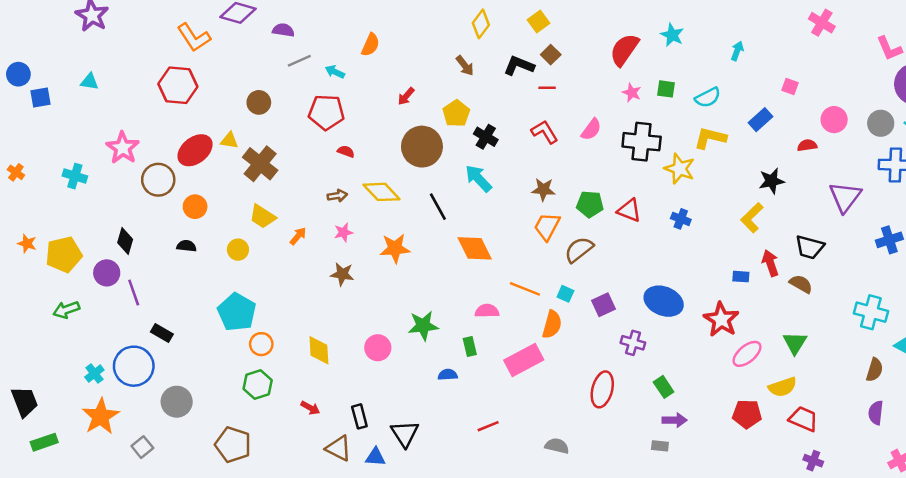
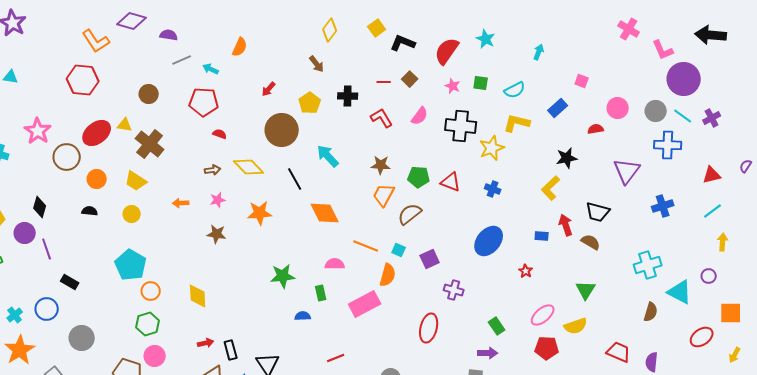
pink cross: (822, 23) -> (629, 29), moved
brown square: (551, 55) -> (410, 79), moved
black L-shape: (519, 66) -> (403, 43), moved
black cross: (486, 137) -> (348, 96), moved, turned -30
yellow star: (680, 169) -> (492, 148), turned 30
yellow trapezoid: (262, 216) -> (136, 181), moved
orange arrow: (298, 236) -> (181, 203), turned -133
blue ellipse: (664, 301) -> (489, 241), moved, turned -72
cyan cross: (871, 312) -> (648, 265), turned -32
red star: (721, 320) -> (526, 271), size x0.5
pink circle: (378, 348) -> (155, 356), moved
pink ellipse: (747, 354) -> (543, 315), moved
blue circle: (134, 366) -> (47, 309), size x0.7
green rectangle: (664, 387) -> (497, 326), moved
red arrow: (310, 408) -> (206, 343), moved, turned -42
purple semicircle: (876, 413) -> (652, 362), moved
red trapezoid: (803, 419) -> (619, 352), moved

